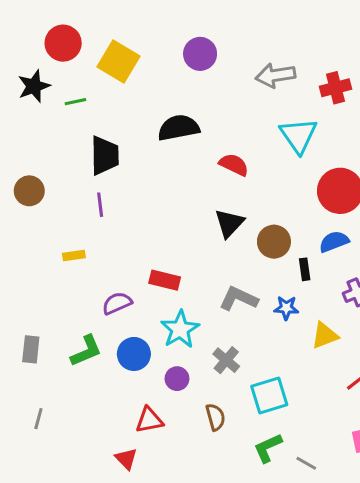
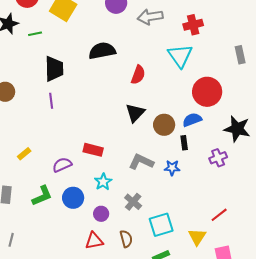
gray arrow: (275, 75) -> (150, 17), moved
red cross: (336, 88) -> (193, 25), moved
red semicircle: (234, 165) -> (138, 75), turned 84
blue semicircle: (334, 242) -> (192, 120), moved
yellow rectangle: (74, 255) -> (24, 154), moved, turned -32
cyan star: (180, 329) -> (103, 182), size x0.7
yellow triangle: (325, 336) -> (197, 237), moved, turned -36
red triangle: (149, 420) -> (94, 241), moved

